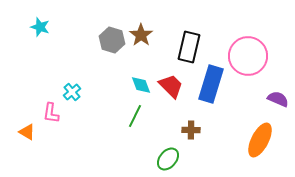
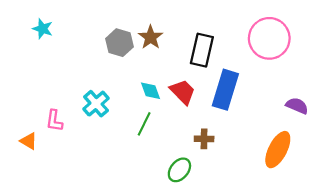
pink circle: (248, 56) -> (269, 38), moved
cyan cross: (72, 92) -> (96, 104), moved, size x1.4

